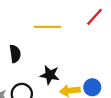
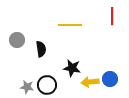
red line: (94, 17) -> (112, 16), turned -42

